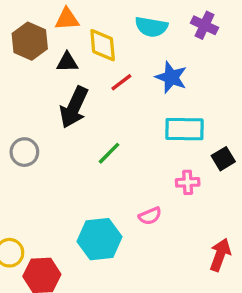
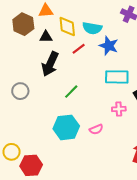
cyan semicircle: (151, 27) -> (92, 28), moved
cyan hexagon: (99, 239) -> (66, 127), moved

